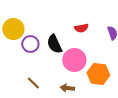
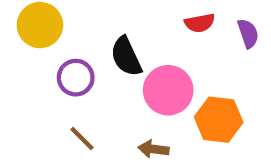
red semicircle: (81, 28) -> (200, 23), moved
purple circle: (30, 44) -> (76, 78), moved

